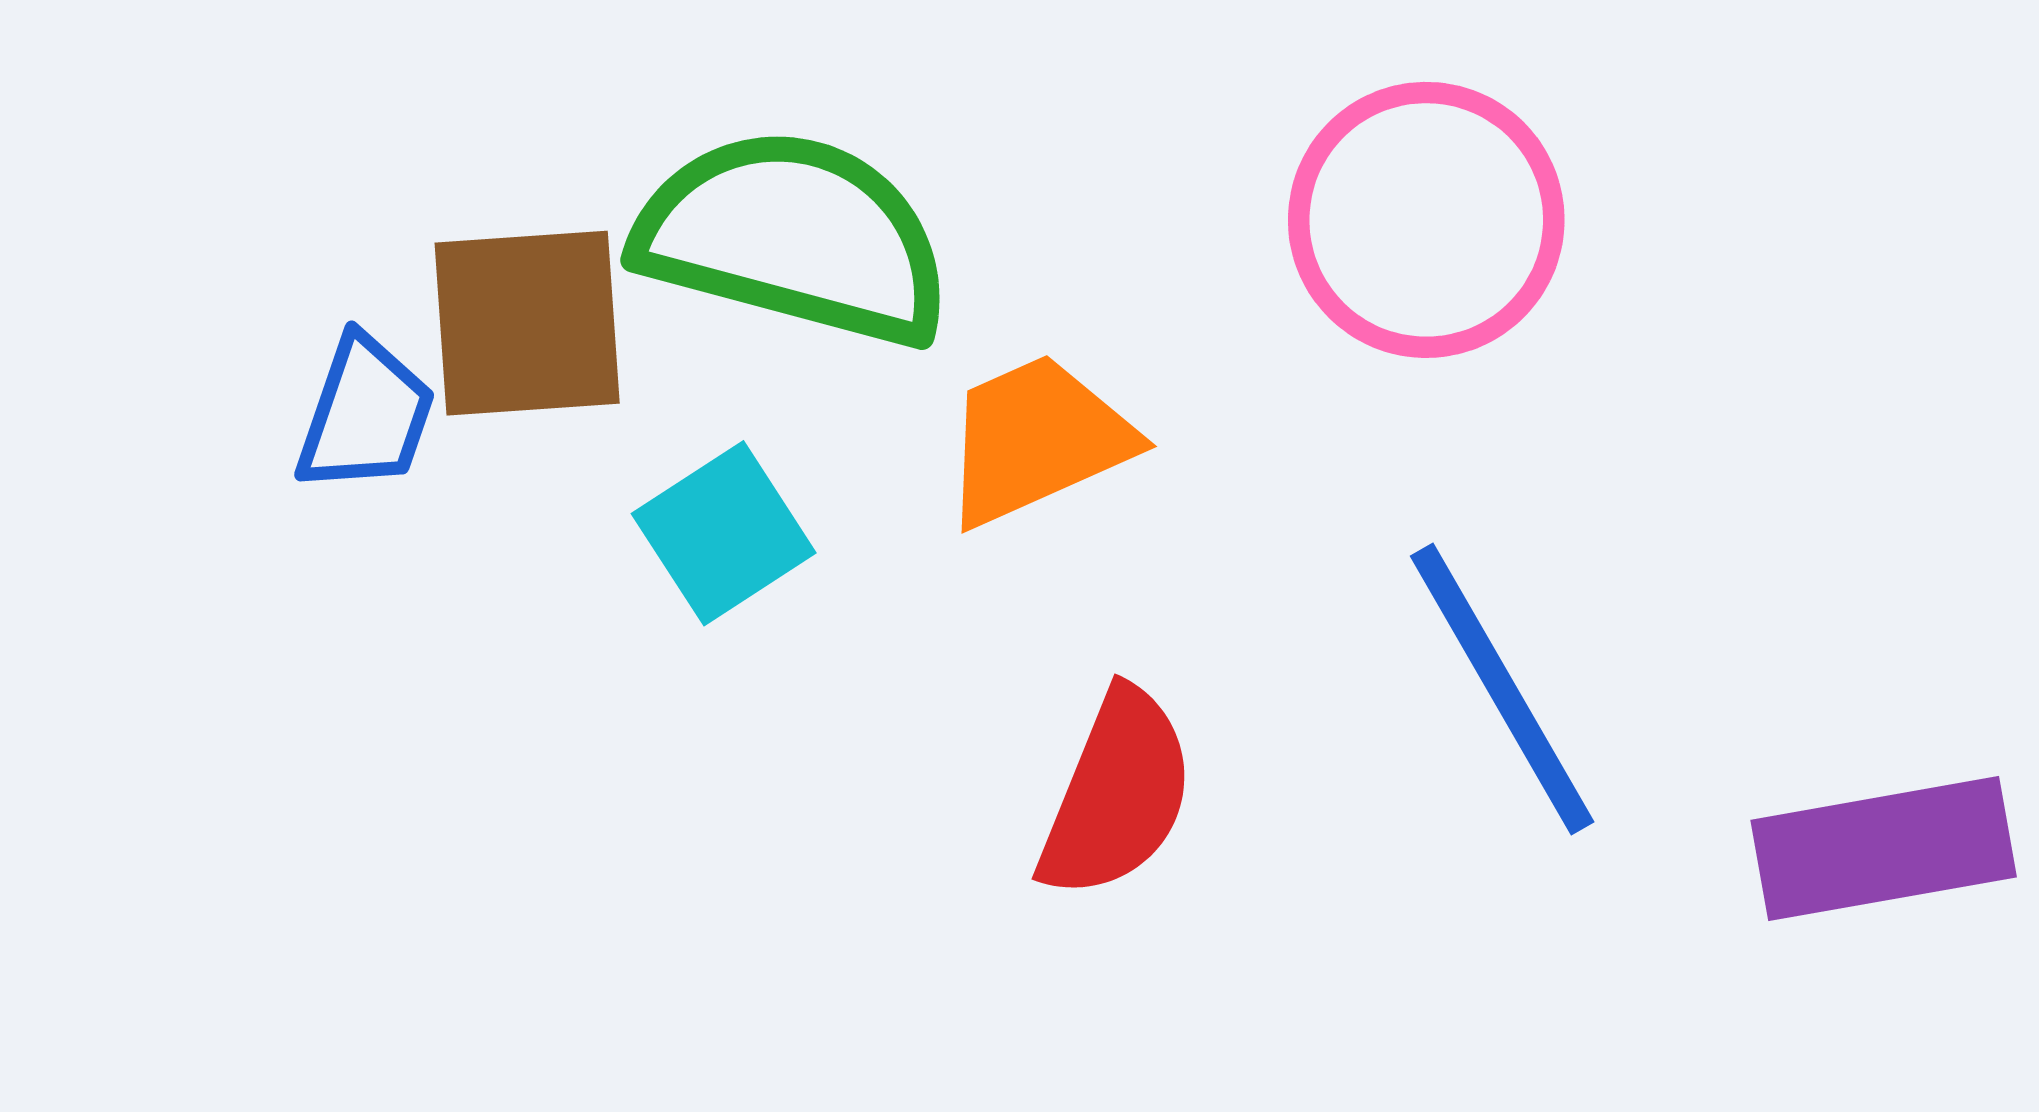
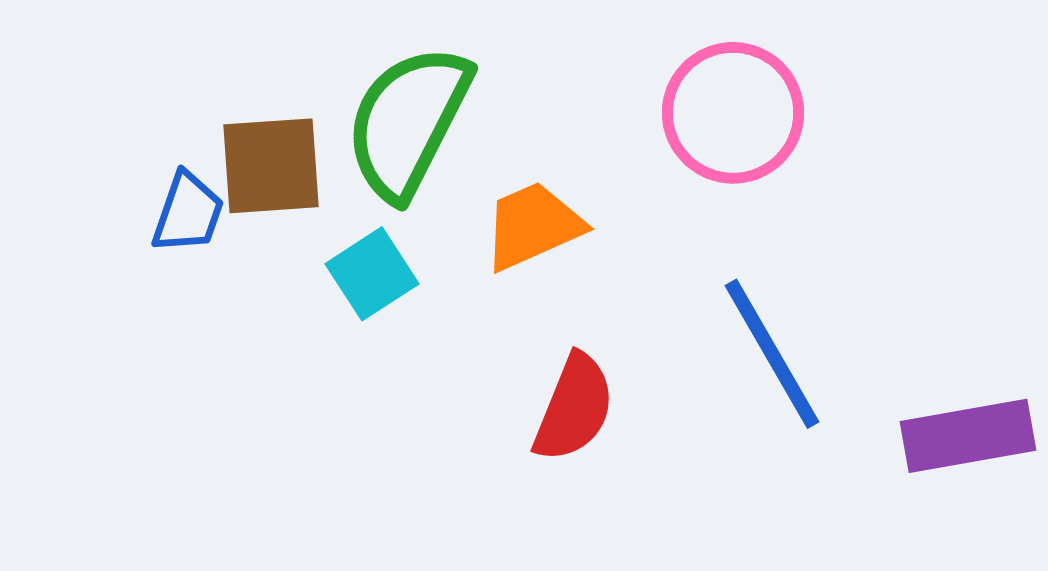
green semicircle: (794, 237) -> (408, 122), turned -78

